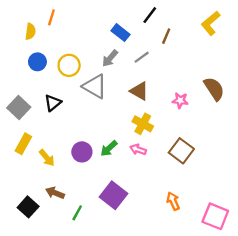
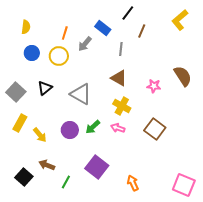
orange line: (51, 17) -> (65, 33), moved
gray line: (142, 57) -> (121, 49), turned -48
gray arrow: (110, 58) -> (85, 44), moved
gray triangle: (95, 86) -> (81, 94), moved
orange arrow: (173, 201) -> (133, 183), moved

